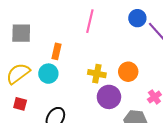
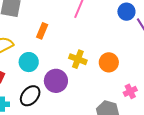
cyan circle: (48, 74) -> (29, 62), moved
purple circle: (109, 97) -> (56, 81), moved

